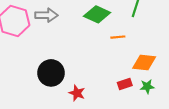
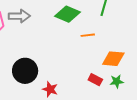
red rectangle: (125, 84) -> (95, 80), turned 48

